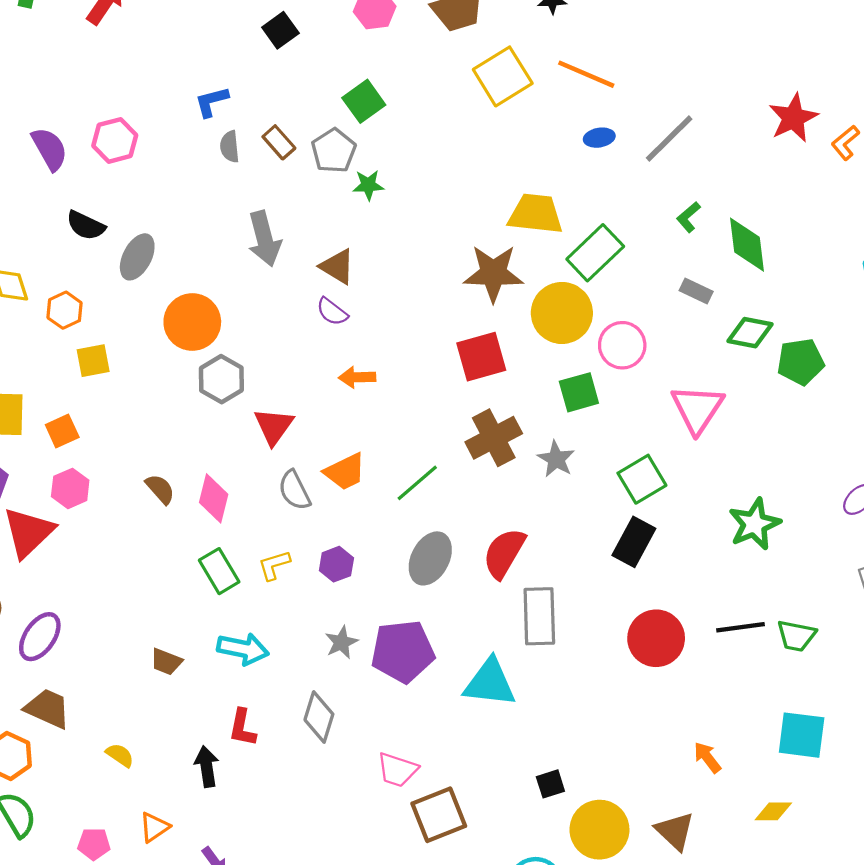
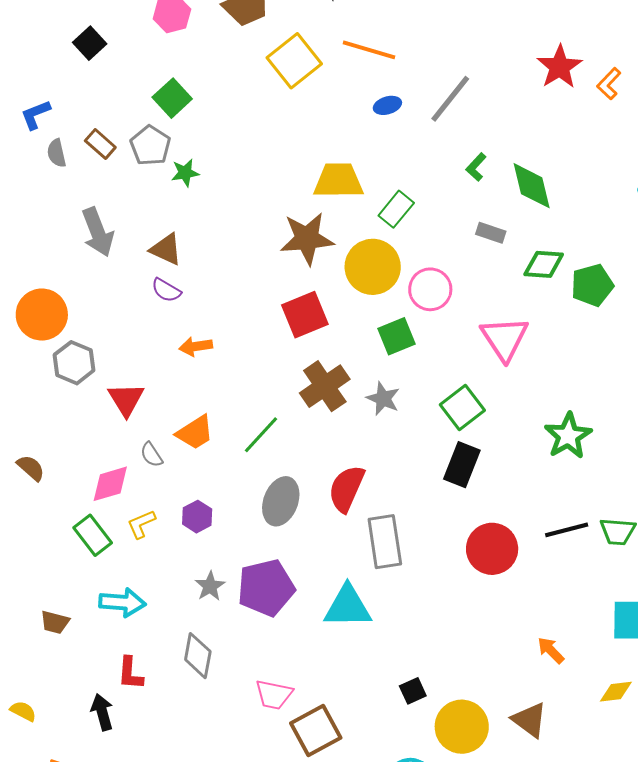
green rectangle: (595, 253) -> (396, 209), size x0.7
gray semicircle: (294, 490) -> (152, 455), size x0.7
pink diamond: (214, 498) -> (110, 484), moved, turned 66

